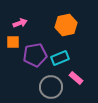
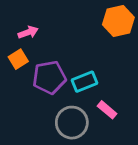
orange hexagon: (66, 25) -> (118, 21), moved
orange square: (13, 42) -> (18, 59), turned -32

